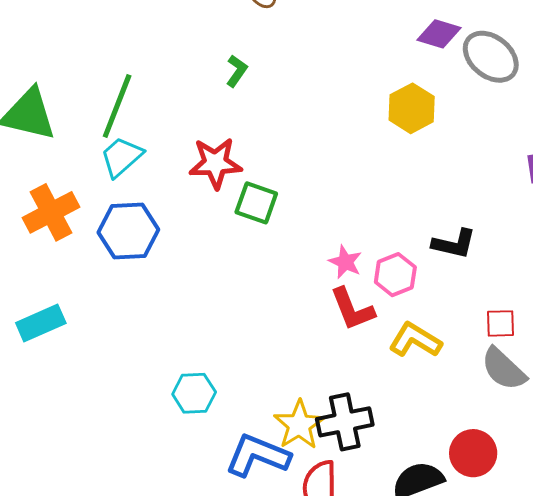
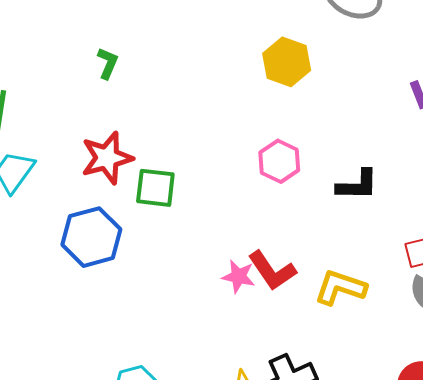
blue hexagon: (128, 231) -> (91, 237), moved
pink star: (345, 262) -> (238, 276), moved
pink hexagon: (395, 275) -> (279, 161), moved

